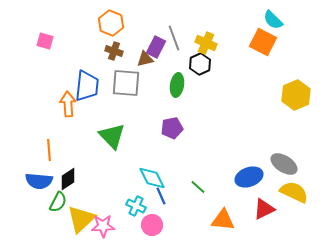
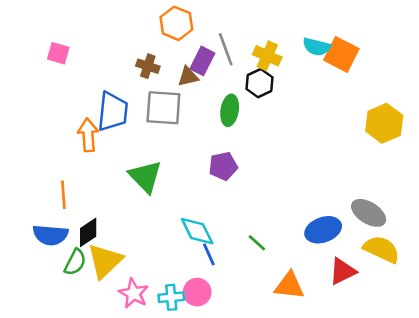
cyan semicircle: (273, 20) -> (317, 47), moved, turned -30
orange hexagon: (111, 23) -> (176, 23), moved
cyan cross: (136, 206) -> (171, 297), moved, turned -30
yellow triangle: (81, 219) -> (105, 261), moved
pink star: (103, 226) -> (134, 293), turned 30

